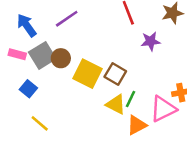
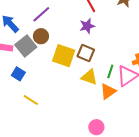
purple star: (151, 41) -> (87, 26), moved
brown circle: (61, 58) -> (41, 36), moved
green line: (131, 99) -> (110, 71), moved

